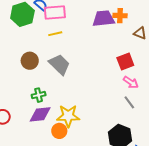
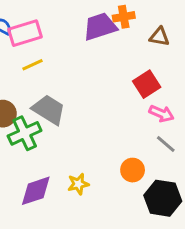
green cross: (39, 95) -> (25, 133), moved, size x1.5
yellow star: (68, 116) -> (78, 184), size x0.6
orange circle: (59, 131) -> (133, 170), moved

